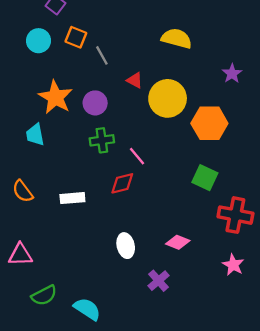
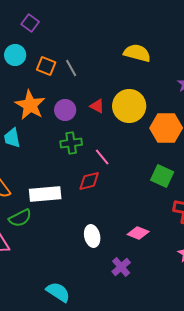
orange square: (76, 37) -> (46, 66), moved
red triangle: (135, 80) -> (97, 106), moved
white rectangle: (72, 198) -> (45, 194), size x1.4
green semicircle: (44, 295) -> (20, 218), moved

